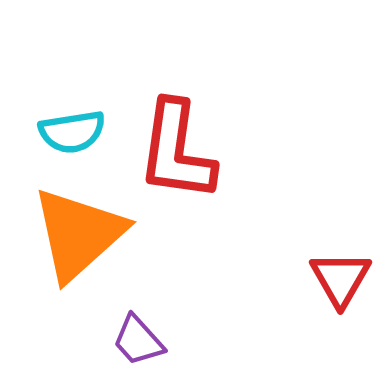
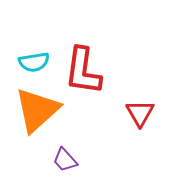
red triangle: (340, 279) -> (140, 113), moved

